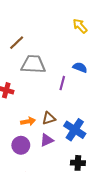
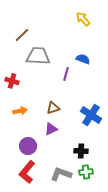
orange arrow: (28, 121) -> (20, 111), moved
blue cross: (75, 130) -> (91, 115), moved
purple circle: (21, 145) -> (28, 146), moved

